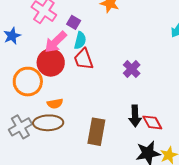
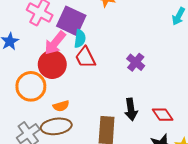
purple square: (74, 22) -> (71, 21), size x2.0
black arrow: (135, 116) -> (131, 109), moved

